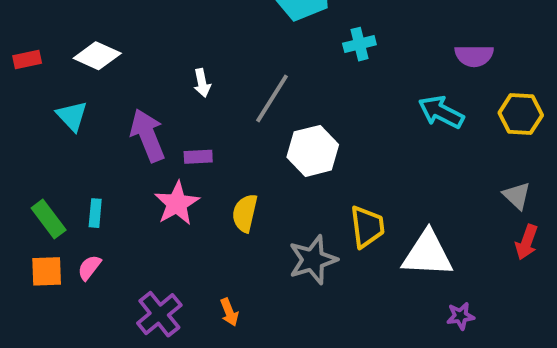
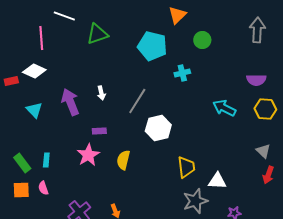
white diamond: (97, 56) -> (34, 71), moved
purple semicircle: (474, 56) -> (256, 80), moved
purple arrow: (148, 135) -> (70, 102), moved
white triangle: (427, 254) -> (217, 181), size x0.7
gray star: (313, 260) -> (195, 201), moved
pink semicircle: (89, 267) -> (43, 188), turned -56

